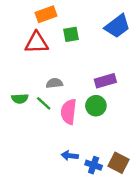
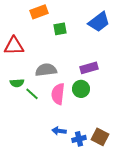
red triangle: (37, 43) -> (14, 46), moved
gray semicircle: (54, 83) -> (46, 70), size x1.5
green line: (44, 103) -> (32, 94), moved
blue cross: (94, 165) -> (79, 139), turned -32

